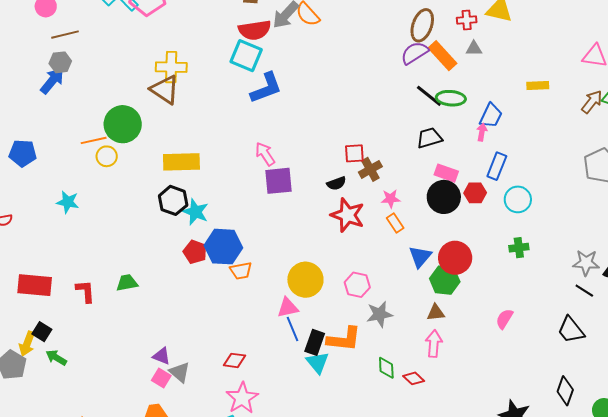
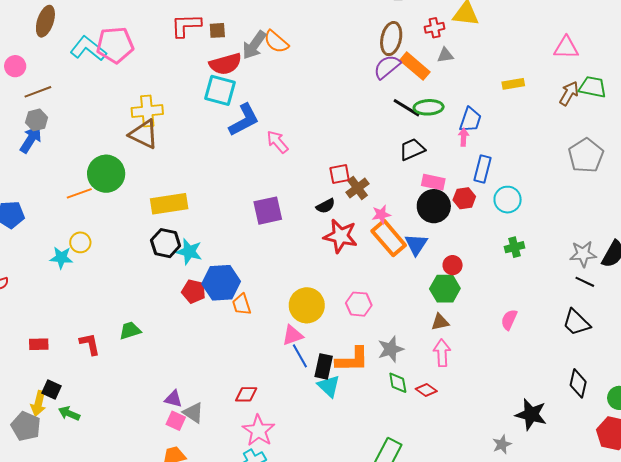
pink arrow: (265, 154) -> (277, 142), moved
yellow circle: (107, 156) -> (80, 242), moved
orange rectangle: (395, 223) -> (389, 238), size x1.8
blue triangle: (420, 257) -> (416, 244), moved
red circle: (455, 258) -> (453, 265), size x0.6
orange trapezoid: (241, 271) -> (242, 304), turned 90
red rectangle: (35, 285) -> (39, 344), size x0.6
gray star: (380, 314) -> (391, 349), moved

